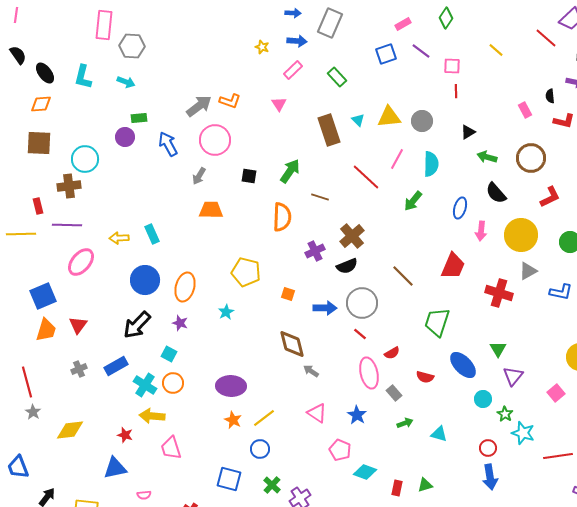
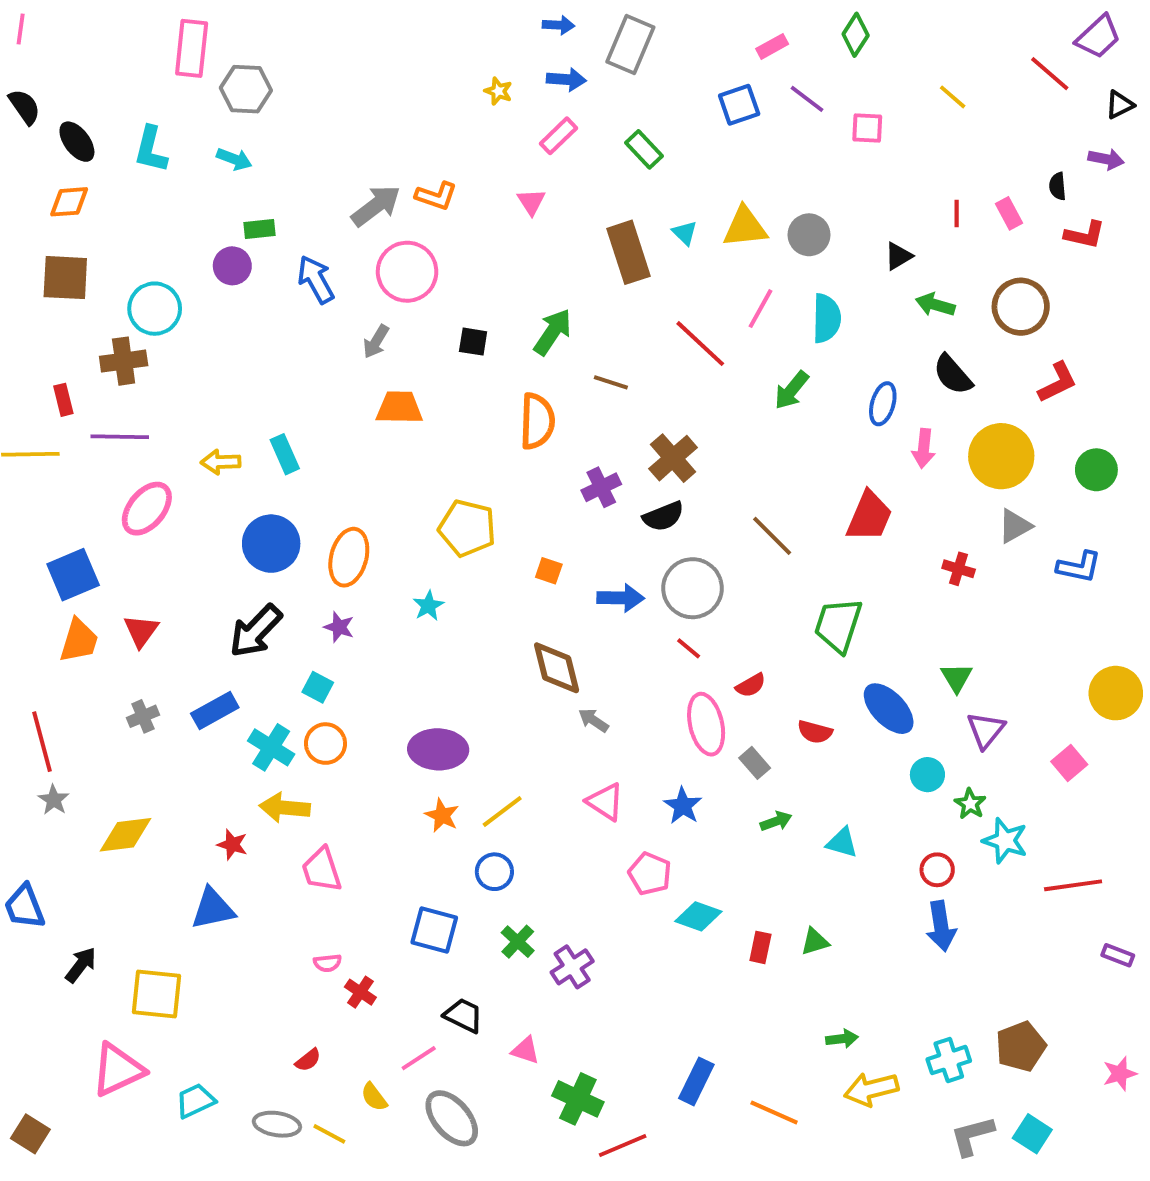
red line: (456, 91) -> (957, 213), moved
red cross: (499, 293) -> (959, 569), size x0.6
pink semicircle: (144, 495) -> (327, 963), moved

